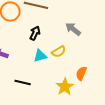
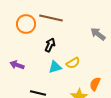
gray arrow: (73, 29) -> (98, 34), moved

